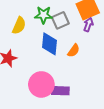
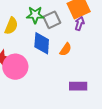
pink circle: (41, 84) -> (15, 67), moved
purple rectangle: (60, 91) -> (78, 86), moved

